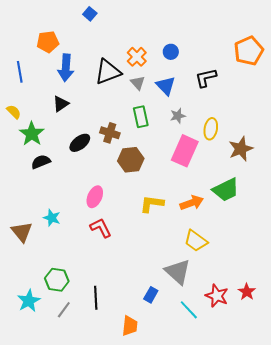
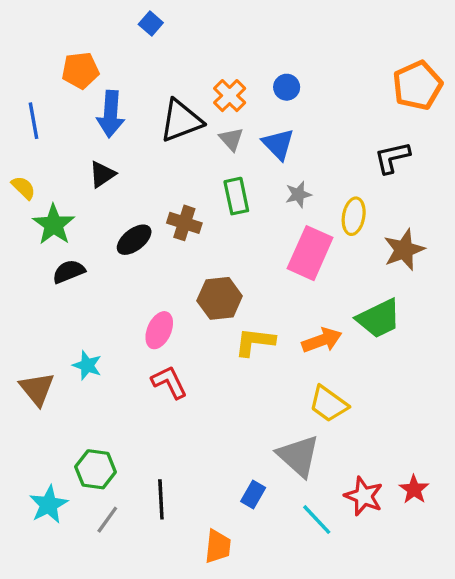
black L-shape: (206, 78) -> (392, 158), moved
brown hexagon: (131, 160) -> (220, 298), moved

